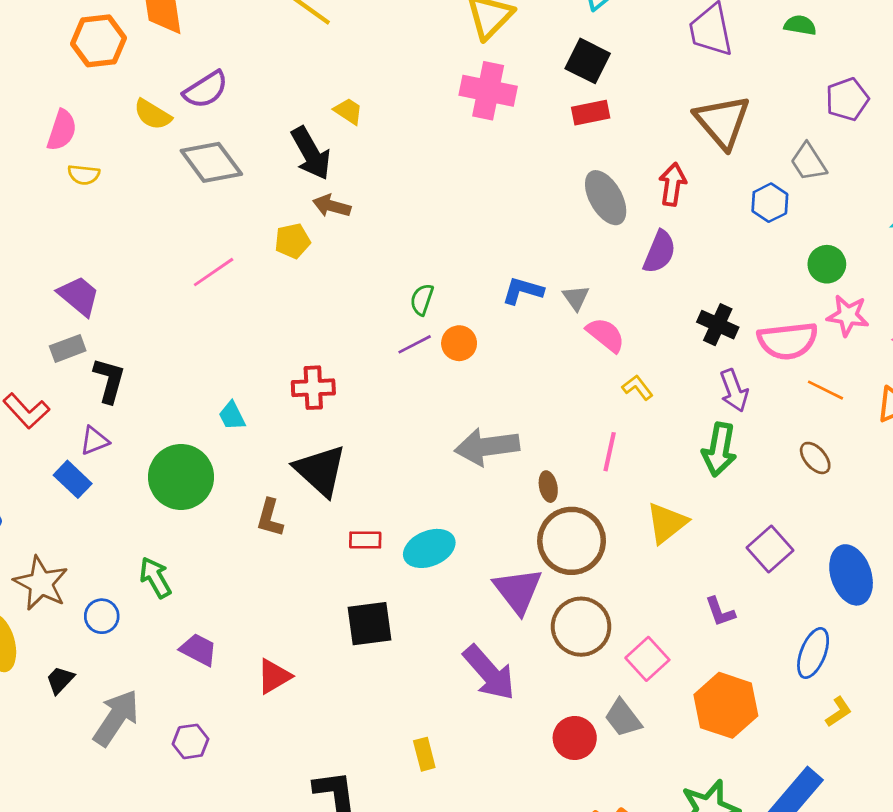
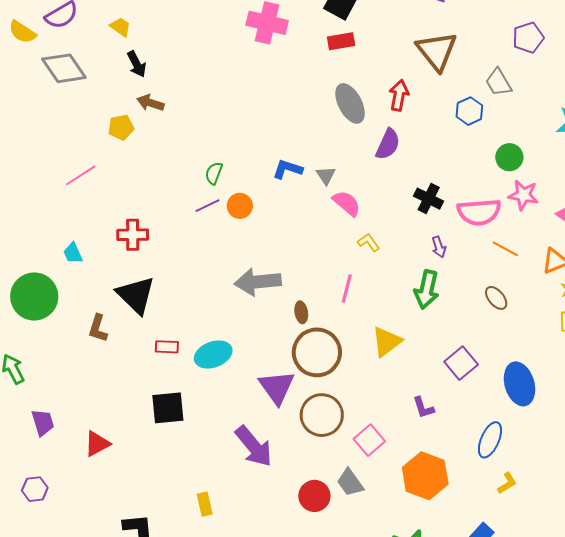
yellow trapezoid: (348, 111) -> (120, 27), moved
black arrow: (311, 153) -> (137, 64), size x0.7
pink line: (214, 272) -> (81, 175), moved
purple arrow: (734, 390) -> (439, 247), size x0.7
purple trapezoid: (198, 650) -> (43, 423), turned 44

